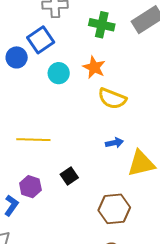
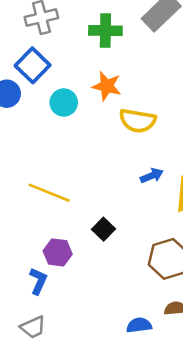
yellow line: (33, 140) -> (49, 193), turned 32

